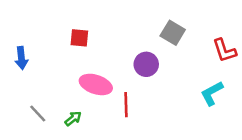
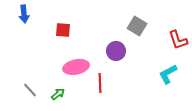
blue arrow: (21, 58) -> (24, 14), moved
pink ellipse: (96, 84) -> (76, 67), turned -30

